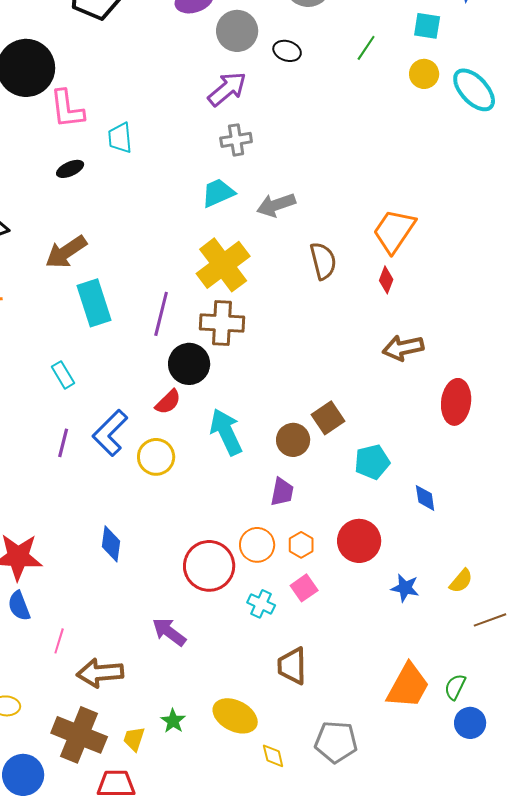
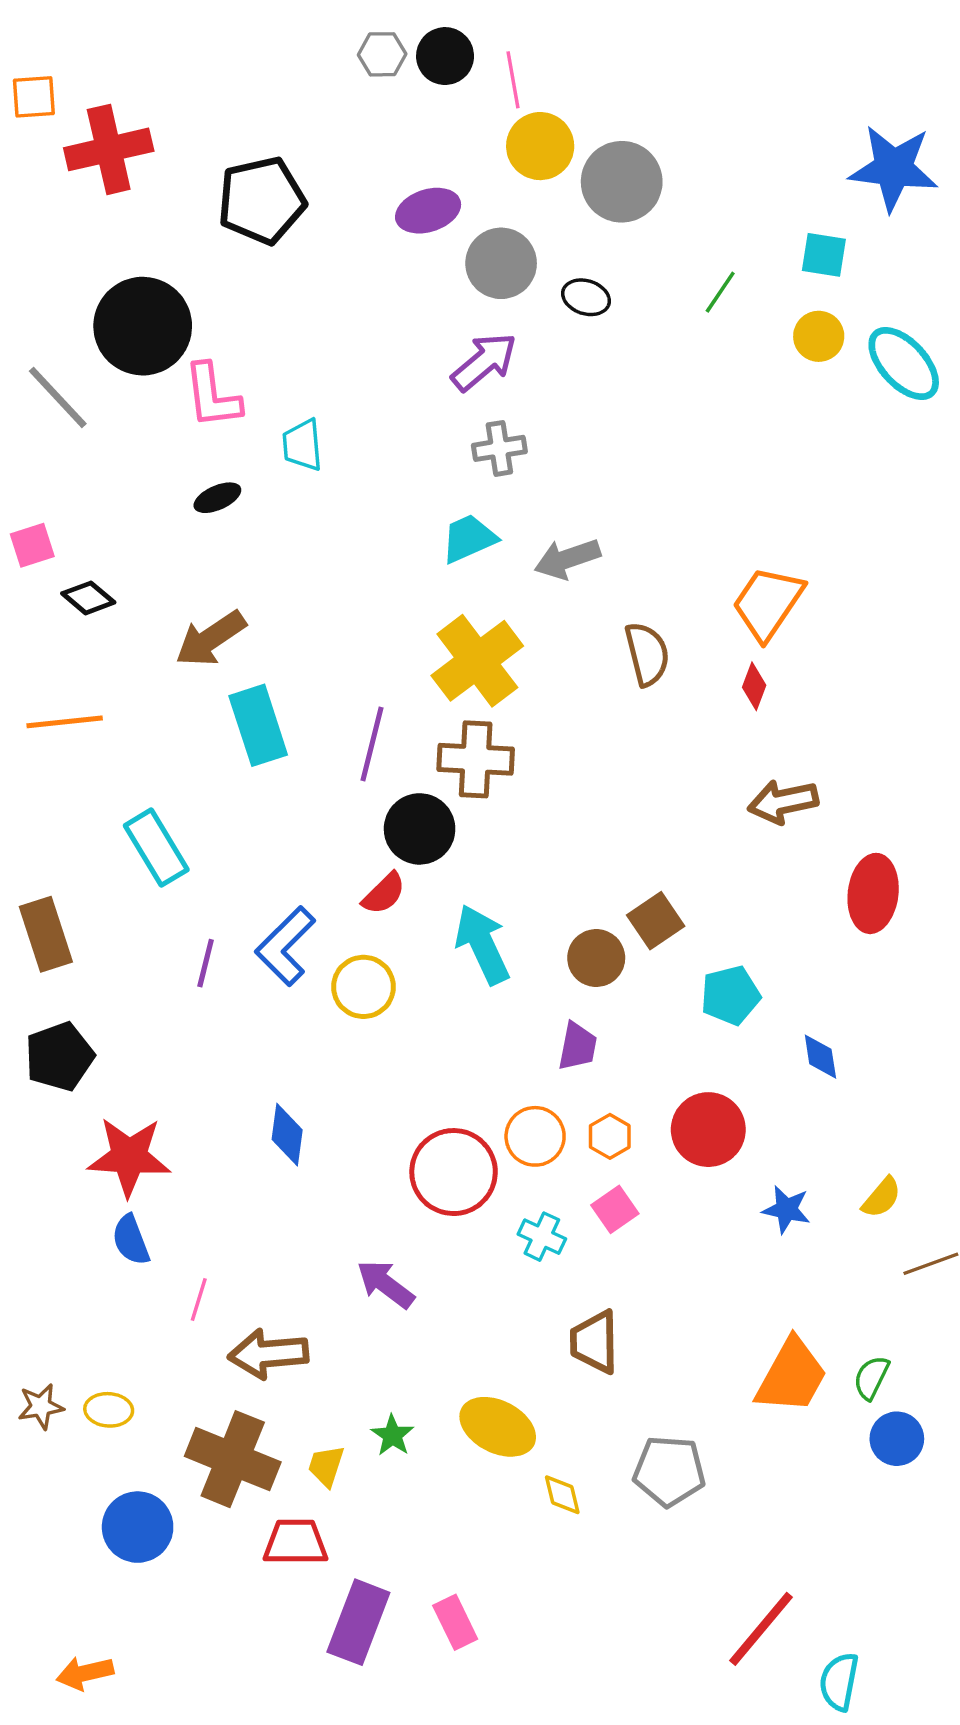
cyan rectangle: (63, 375) -> (156, 848), moved, size x1.6

